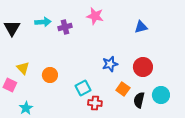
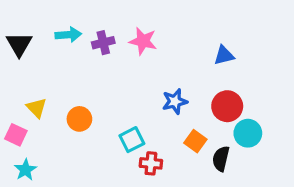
pink star: (95, 16) -> (143, 41), moved
blue triangle: (141, 27) -> (224, 55), moved
cyan circle: (161, 95) -> (248, 133), moved
cyan star: (26, 108) -> (25, 170), moved

